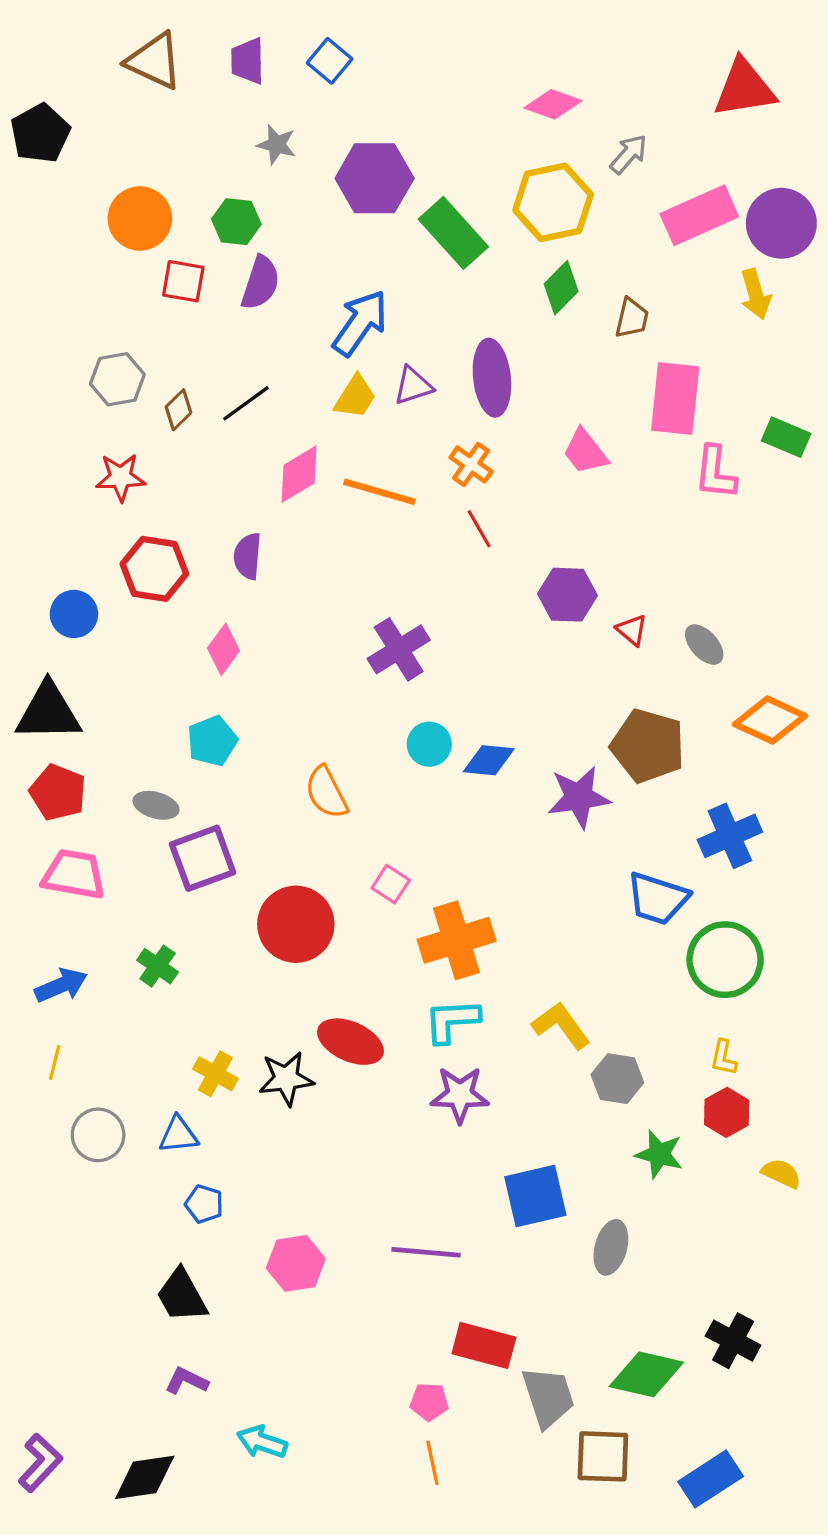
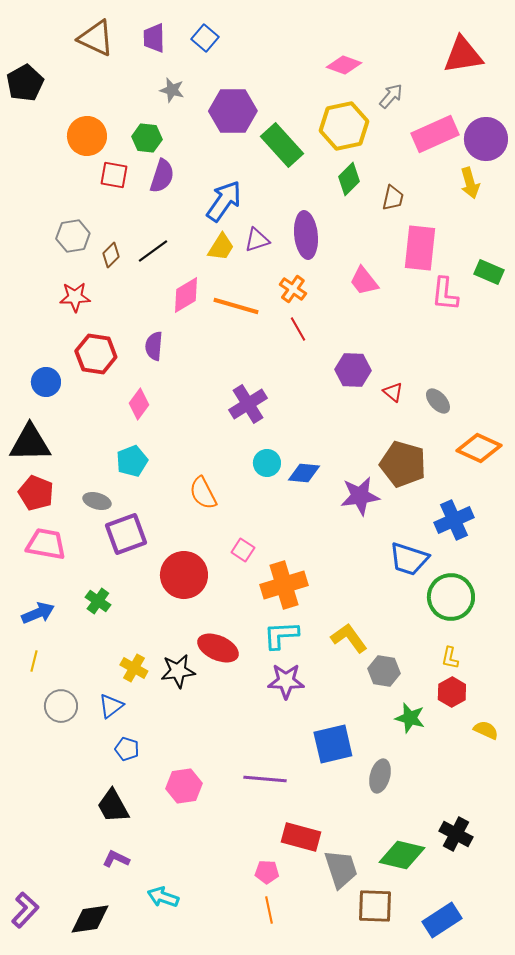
blue triangle: (178, 1135) -> (111, 706), turned -32

